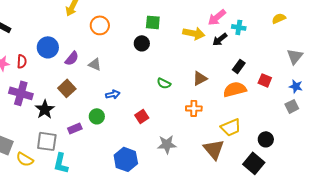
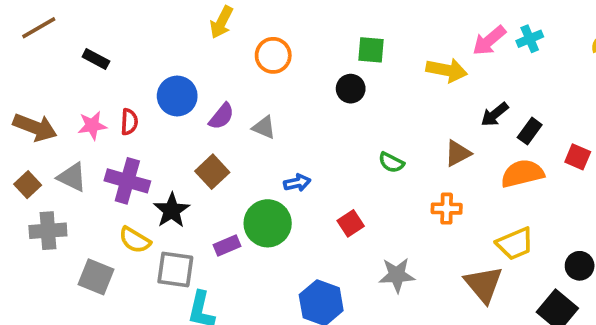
cyan cross: (239, 27) -> (530, 39), moved, turned -32
black arrow: (220, 39) -> (495, 114), moved
green circle: (97, 116) -> (268, 223), size x1.6
yellow semicircle: (25, 159) -> (135, 240), moved

